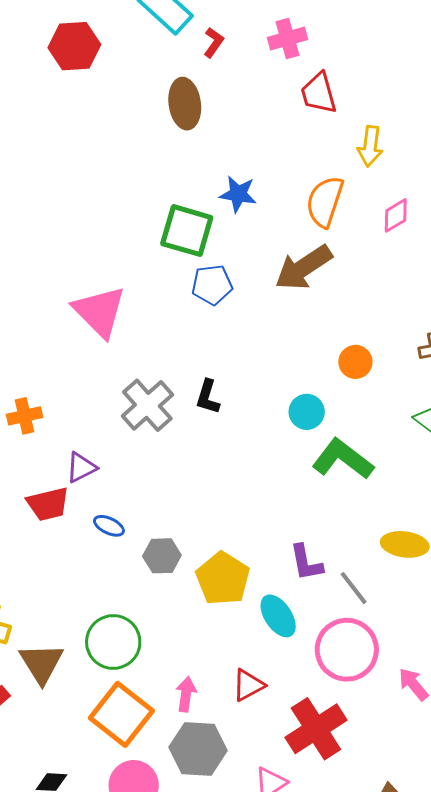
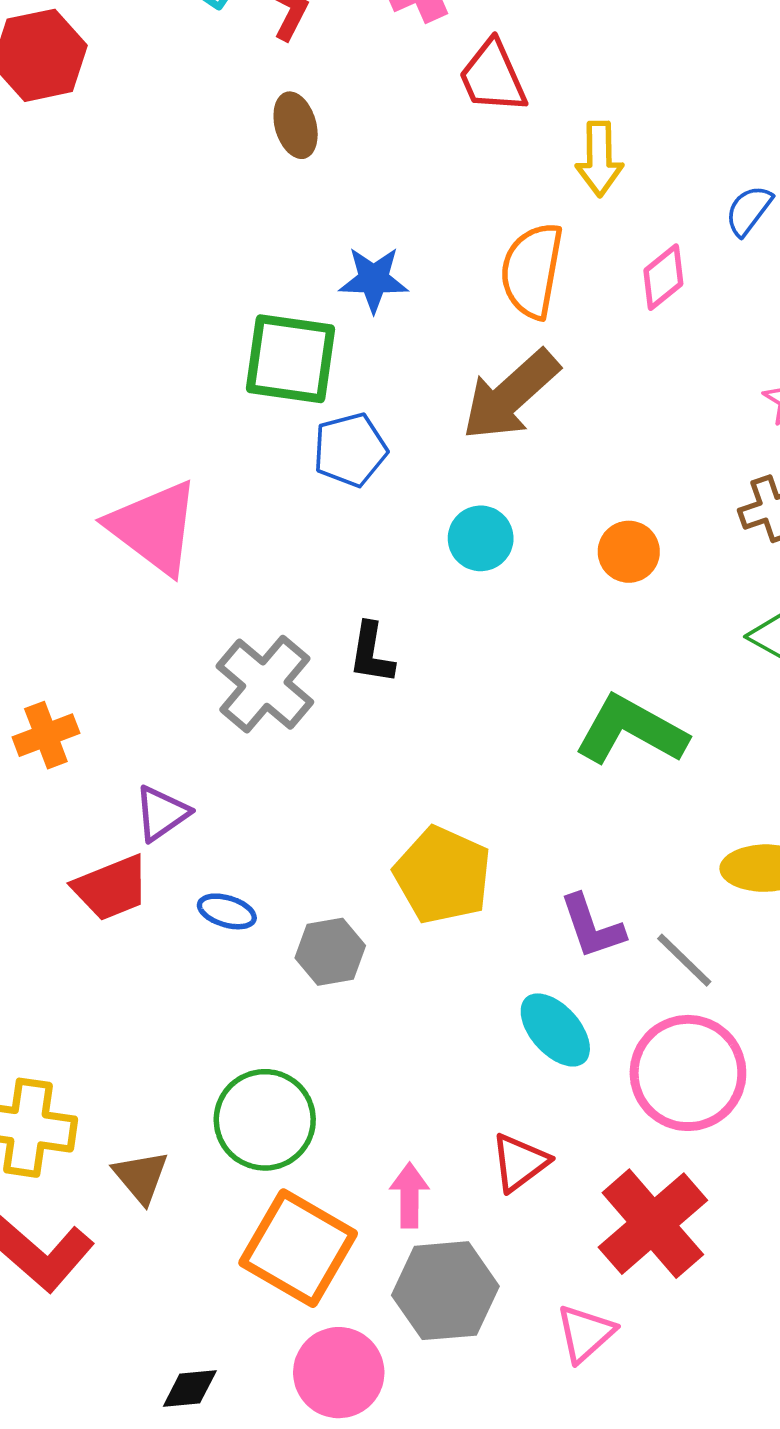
brown ellipse: (185, 104) -> (296, 125), moved, size x0.7
cyan circle: (307, 412) -> (481, 538), moved
yellow pentagon: (223, 579) -> (443, 875), moved
brown triangle: (41, 663) -> (141, 1177), size x0.7

